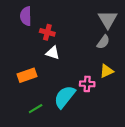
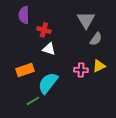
gray triangle: (108, 19) -> (86, 20), moved
pink cross: (87, 84) -> (81, 70), moved
cyan semicircle: (65, 97) -> (48, 83), moved

